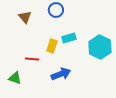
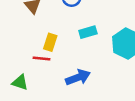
yellow rectangle: (52, 46) -> (50, 42), moved

